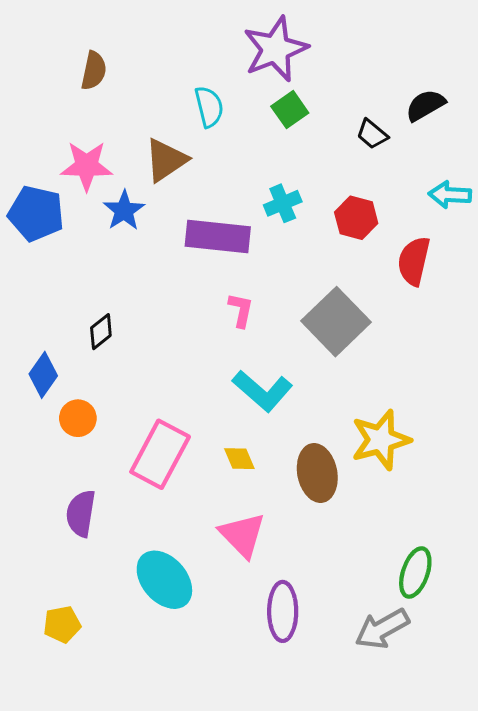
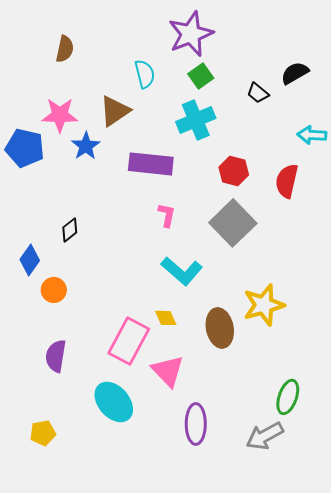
cyan cross: (283, 203) -> (196, 120), moved, size x1.5
red hexagon: (356, 218) -> (234, 171), moved
pink rectangle: (160, 454) -> (129, 341), moved

